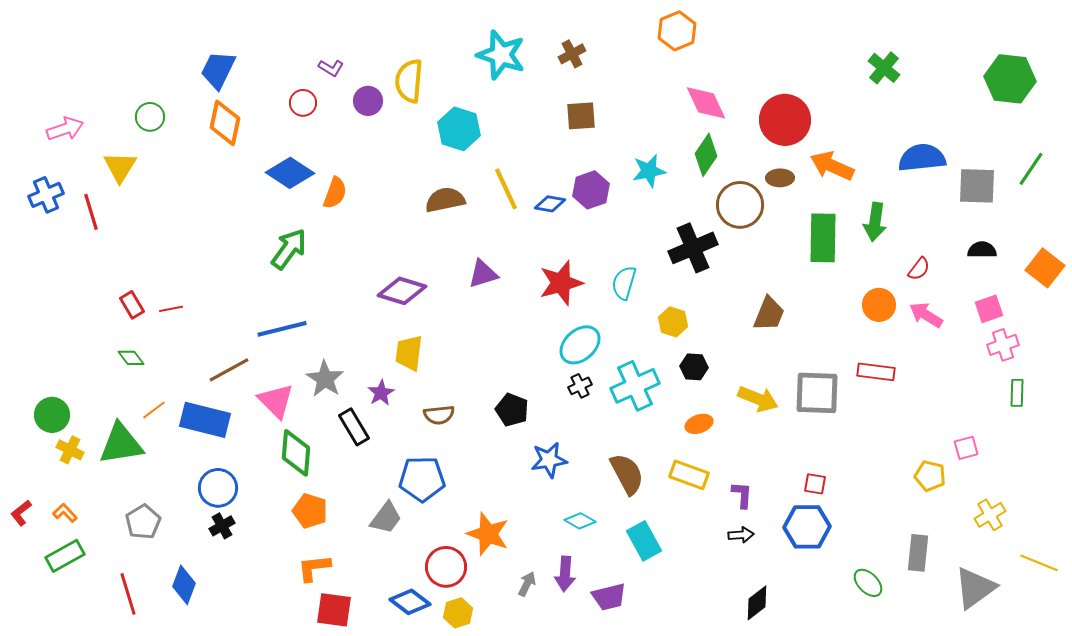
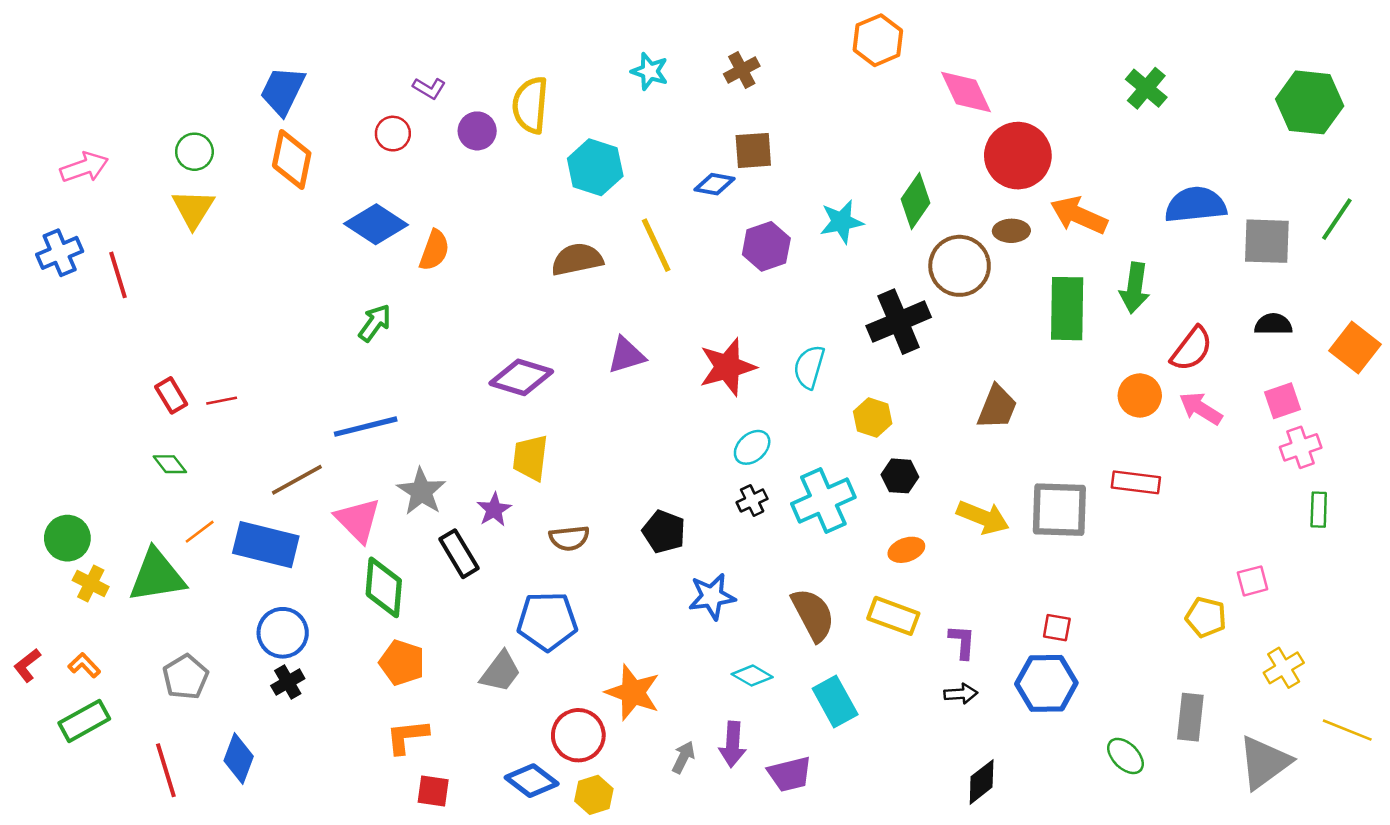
cyan star: (501, 55) -> (650, 71), size x0.6
pink diamond: (706, 103) -> (966, 92), moved
yellow triangle: (120, 167) -> (193, 209), moved
blue diamond: (550, 204) -> (714, 184), moved
green arrow: (289, 249) -> (375, 323), size x0.7
red semicircle: (919, 269) -> (1192, 349), size x1.5
cyan ellipse: (580, 345) -> (752, 447), size x0.7
red square: (334, 610) -> (433, 791), size x0.7

